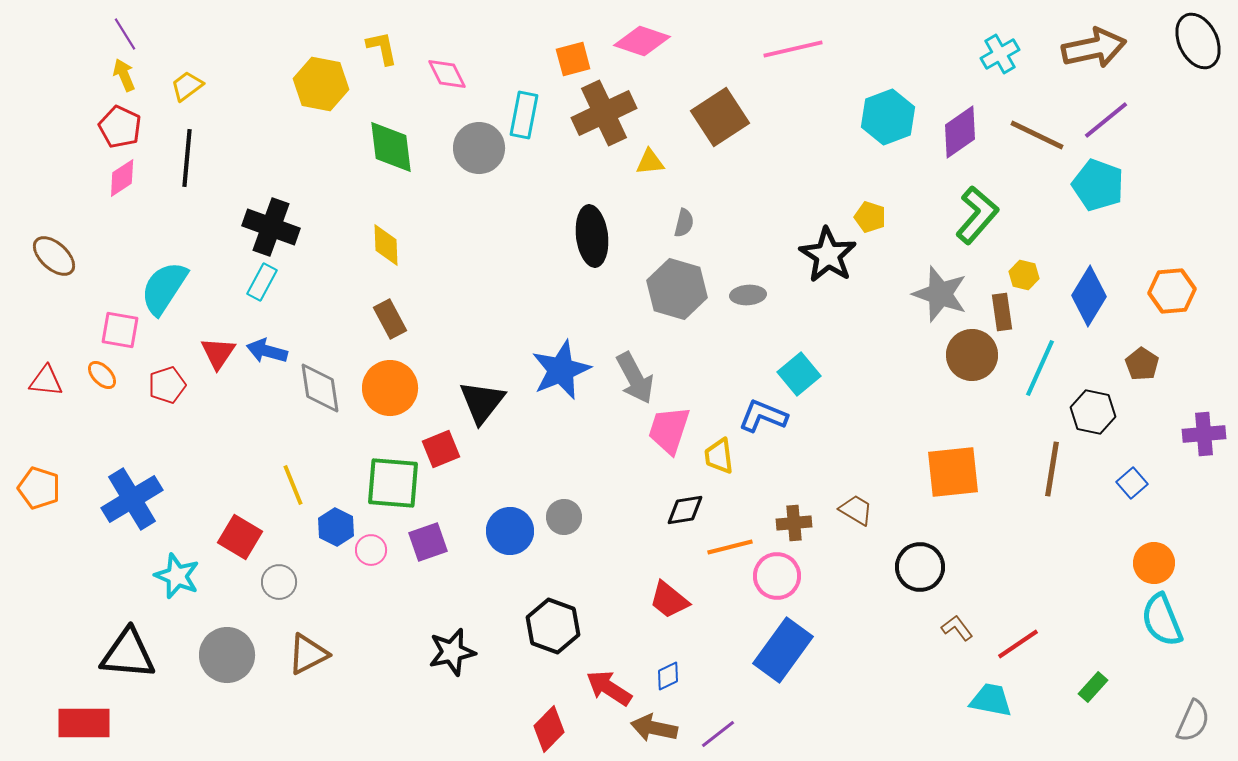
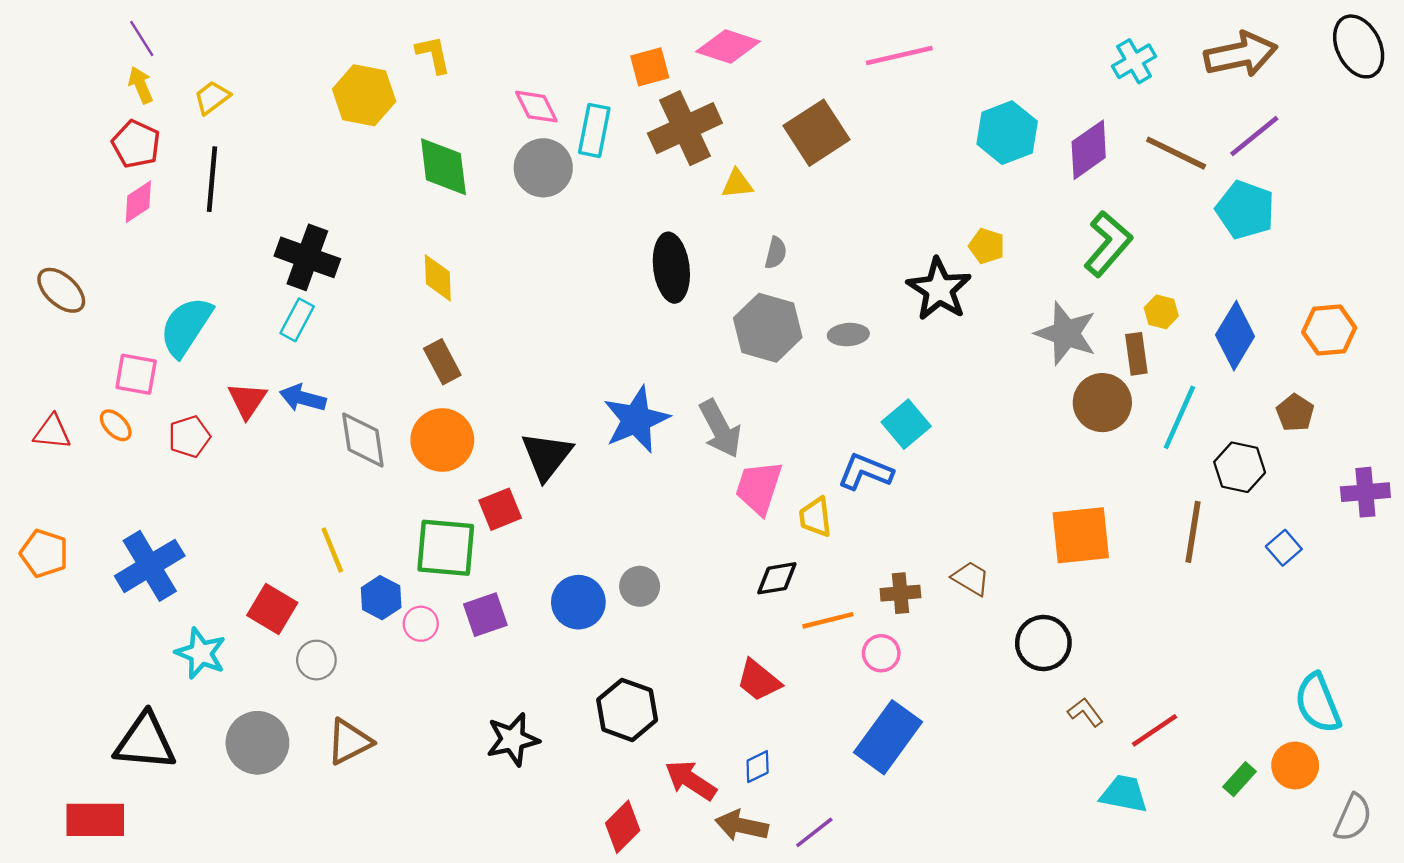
pink diamond: (447, 74) -> (536, 107), moved
orange circle: (1154, 563) -> (1295, 765), moved
pink circle: (777, 576) -> (881, 653), size x0.7

